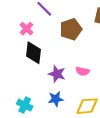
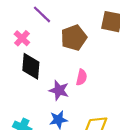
pink semicircle: (83, 71) -> (82, 77), moved, turned -88

